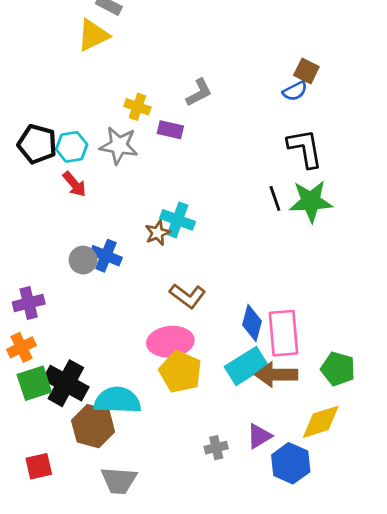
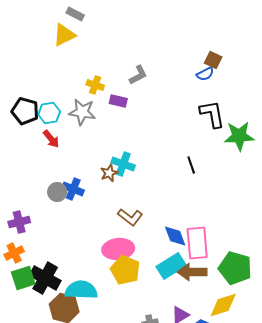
black line: (275, 198) -> (191, 165), moved
green star: (311, 201) -> (239, 136), moved
blue diamond: (252, 323) -> (175, 236), turned -35
green pentagon: (338, 369) -> (235, 268), size x1.4

